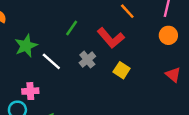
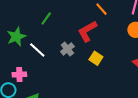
green line: (72, 28) -> (46, 19), moved
red L-shape: (111, 38) -> (87, 31), turned 100

